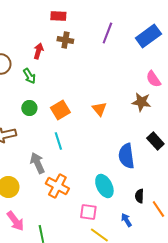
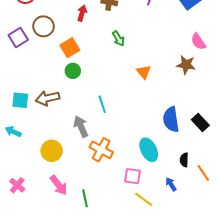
green arrow: (29, 76) -> (118, 38), moved
orange square: (60, 110) -> (70, 48), moved
black rectangle: (155, 141) -> (200, 122), moved

